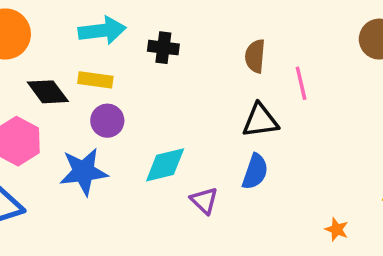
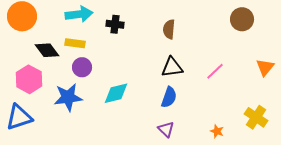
pink line: (301, 83) -> (215, 71), moved, turned 60
purple triangle: (204, 201) -> (166, 129), moved

